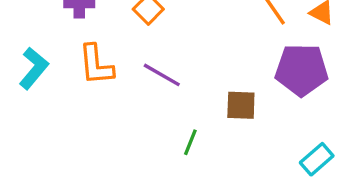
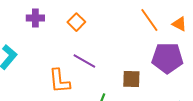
orange L-shape: (96, 65) -> (59, 81), moved

